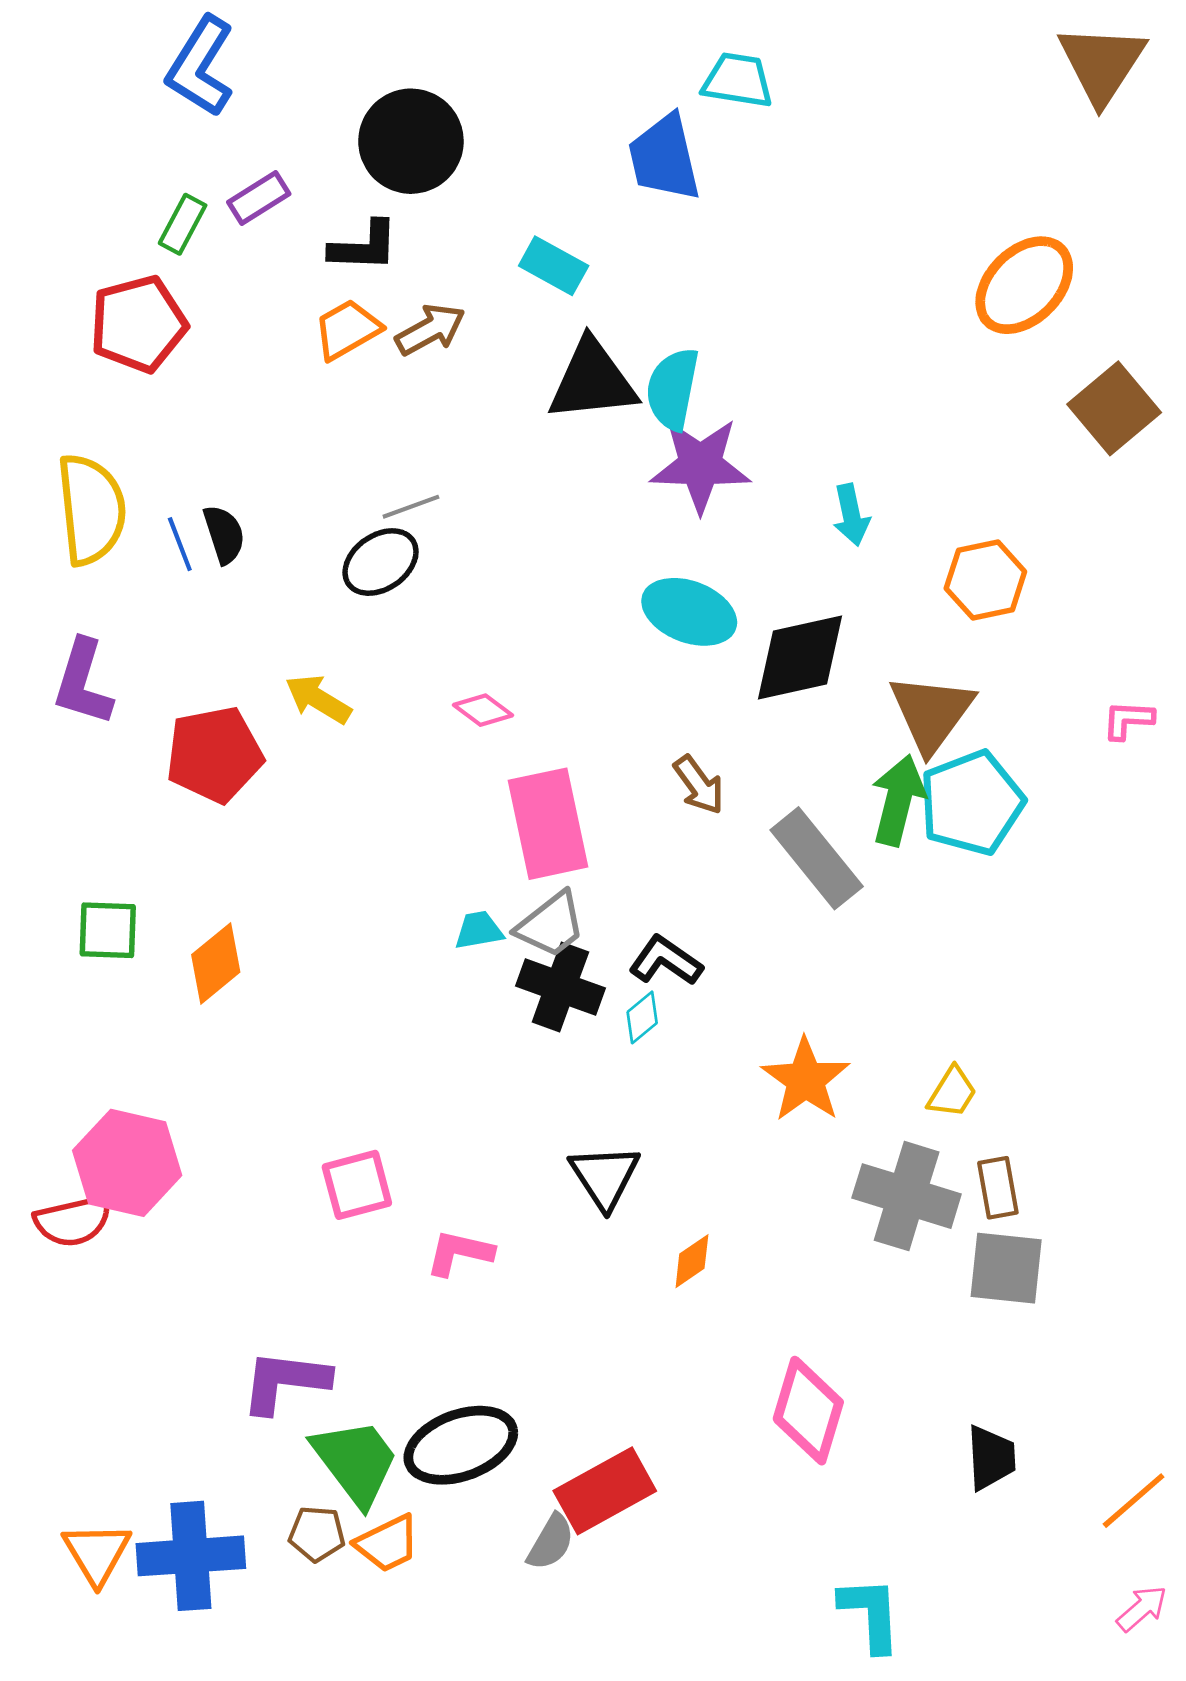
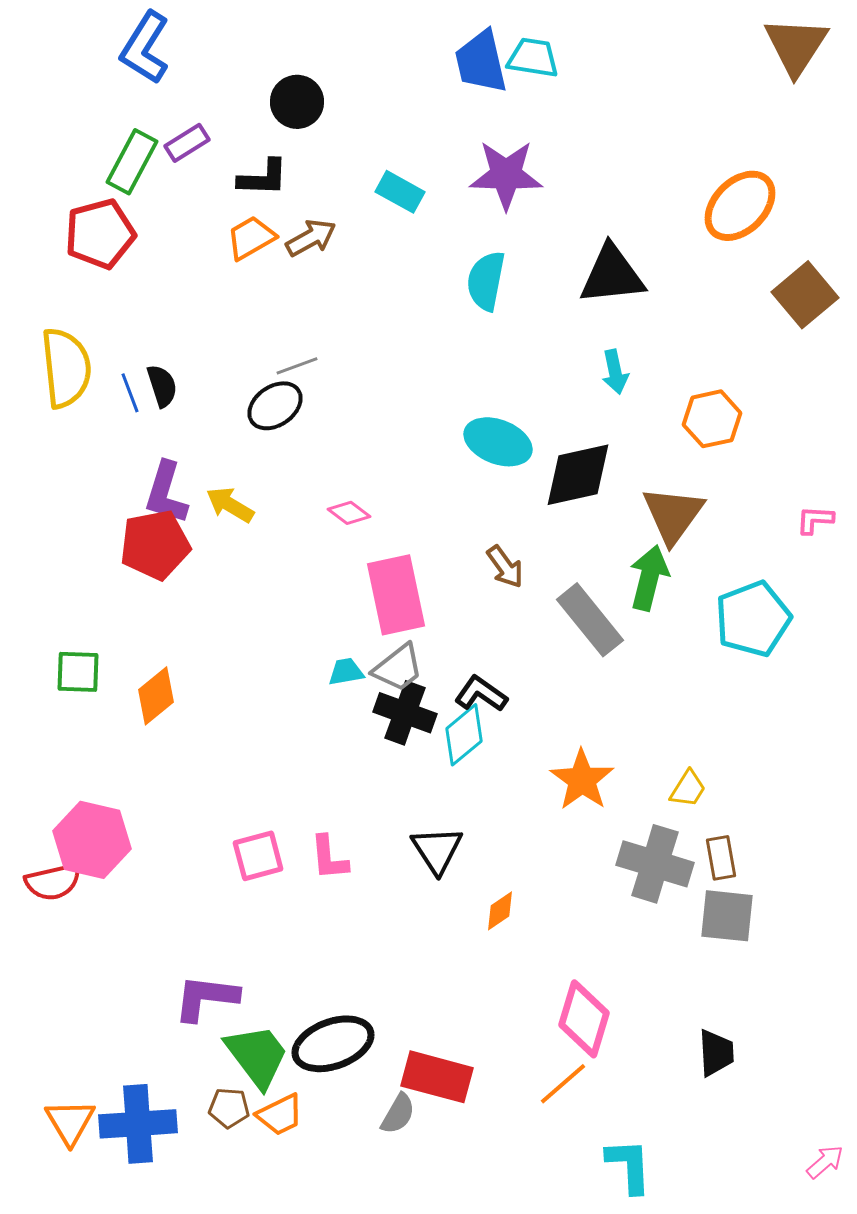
black circle: (411, 141) -> (297, 102), size x0.7
blue trapezoid: (664, 158) -> (481, 62), moved
green rectangle: (183, 224) -> (132, 162), size x1.5
black triangle: (592, 381) -> (612, 275), moved
purple star: (700, 465) -> (506, 175), moved
purple L-shape: (83, 682) -> (166, 493), moved
cyan pentagon: (972, 803) -> (753, 619), moved
cyan diamond: (642, 1017) -> (464, 735), size x1.6
pink L-shape: (459, 1253) -> (329, 858), moved, turned -108
red rectangle: (605, 1491) -> (437, 1077), turned 44
orange line: (1134, 1501) -> (563, 1084), moved

